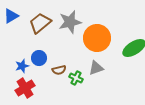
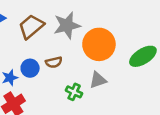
brown semicircle: (59, 70) -> (54, 62), moved

